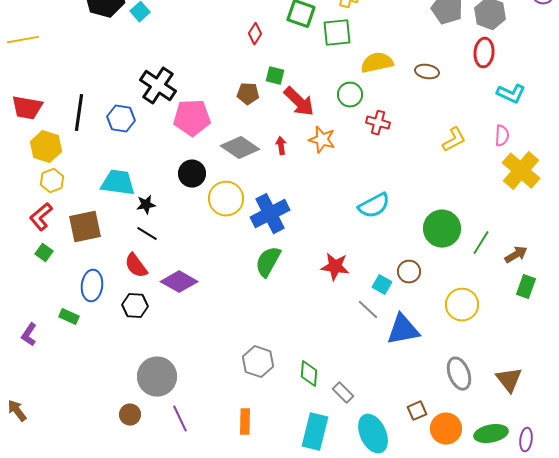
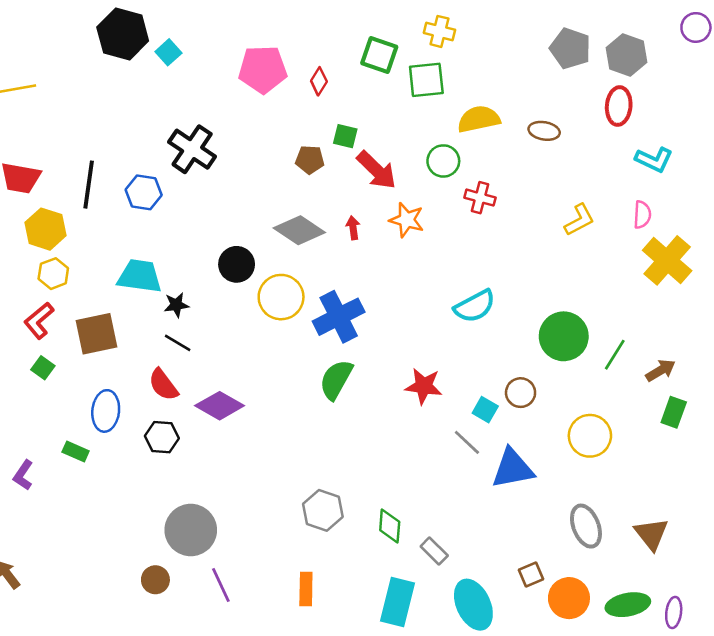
pink pentagon: (192, 118) -> (263, 69), moved

